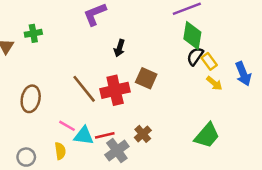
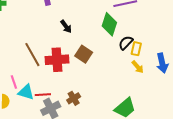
green diamond: (192, 35) -> (109, 24), moved
black arrow: (119, 48) -> (66, 26), turned -64
yellow rectangle: (209, 61) -> (136, 49), turned 40
pink line: (67, 126) -> (14, 82), turned 32

